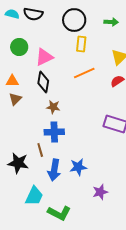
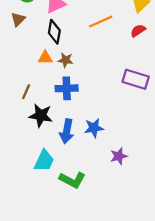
orange triangle: (12, 81) -> (45, 58), moved
brown triangle: (15, 99) -> (18, 19), moved
brown line: (40, 150) -> (26, 92), moved, turned 40
black star: (18, 163) -> (41, 115), moved

